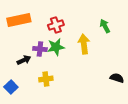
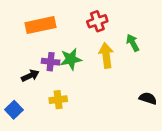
orange rectangle: (19, 20) -> (40, 25), moved
red cross: (56, 25) -> (97, 21), moved
green arrow: (105, 26) -> (133, 43), moved

